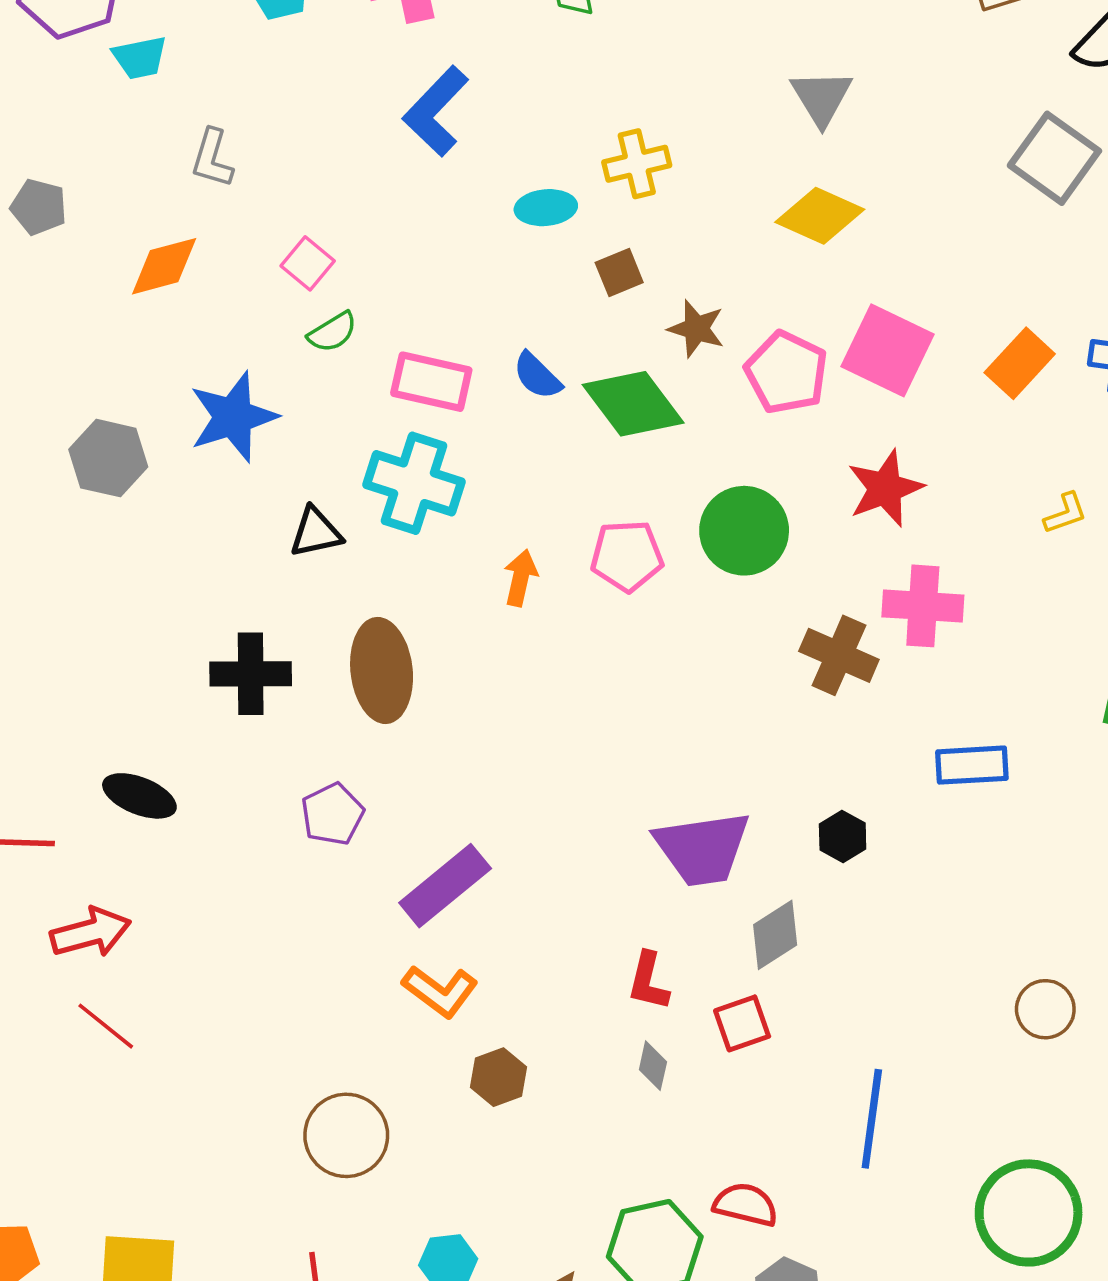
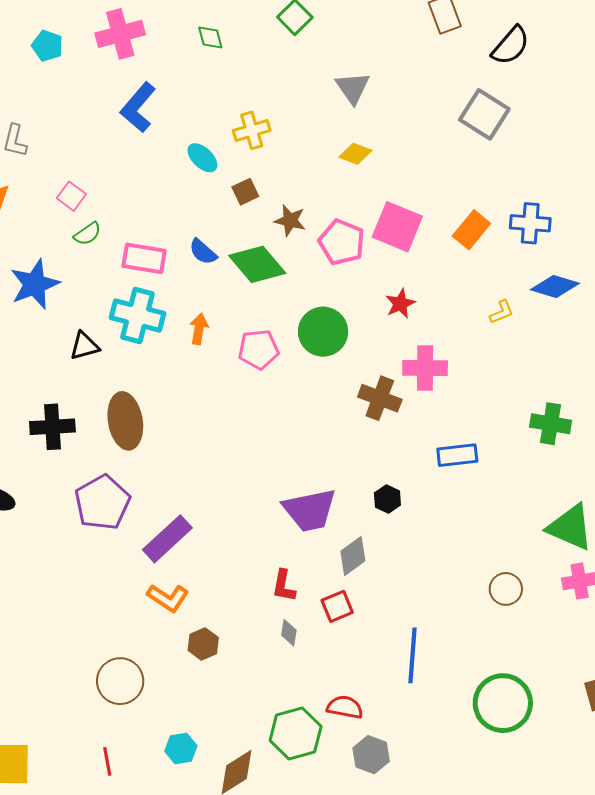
cyan ellipse: (546, 208) -> (202, 158), turned 52
yellow diamond: (820, 216) -> (355, 154), size x0.7
red star: (885, 488) -> (400, 304), size x0.7
orange arrow: (520, 578) -> (199, 329), moved
purple pentagon: (332, 814) -> (102, 502), size x1.6

